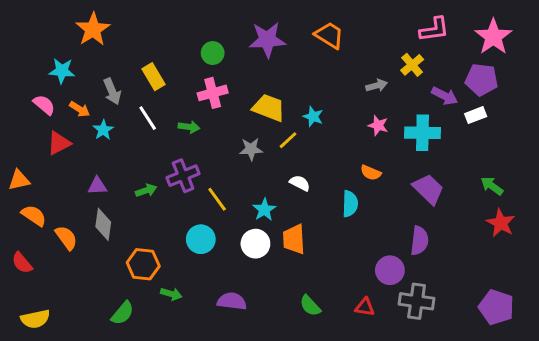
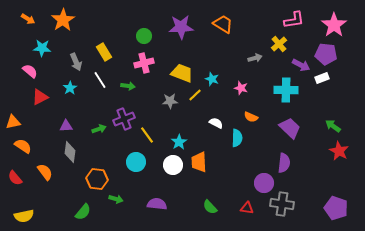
orange arrow: (80, 109) -> (28, 19), moved
pink star: (378, 125) -> (241, 88), moved
white semicircle: (300, 183) -> (216, 123), moved
orange semicircle: (66, 238) -> (45, 172), moved

